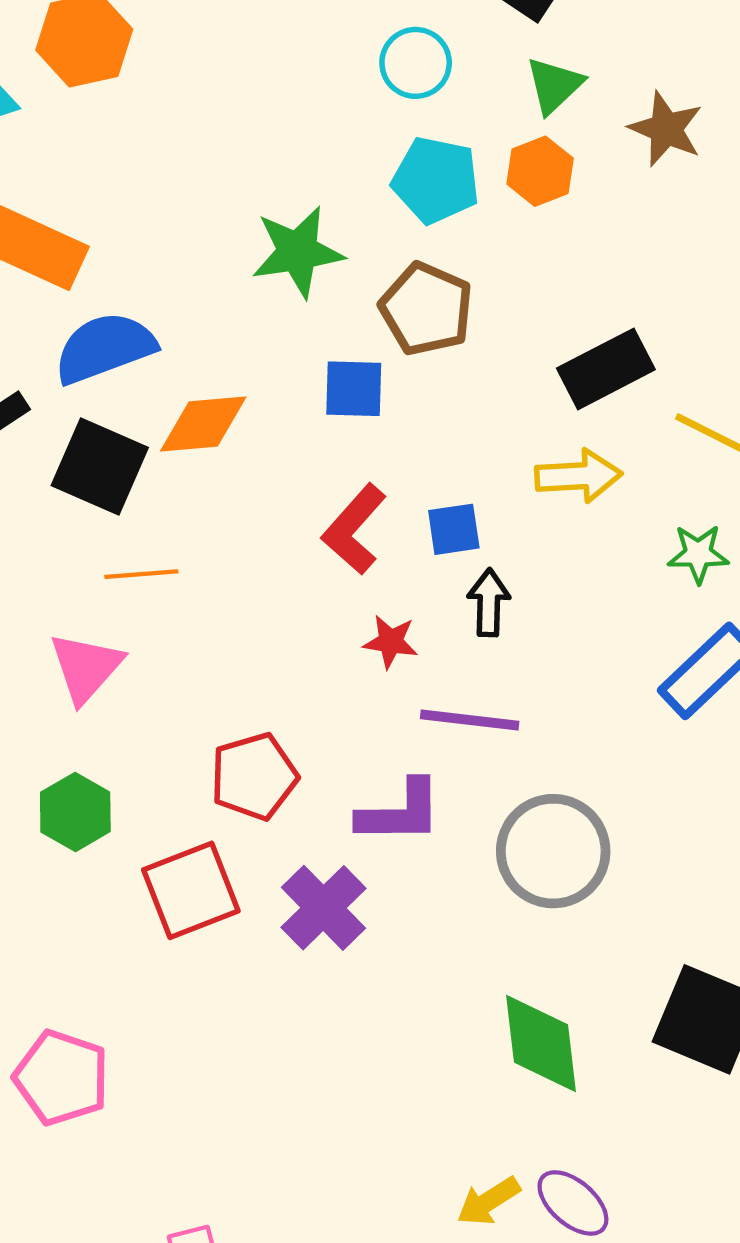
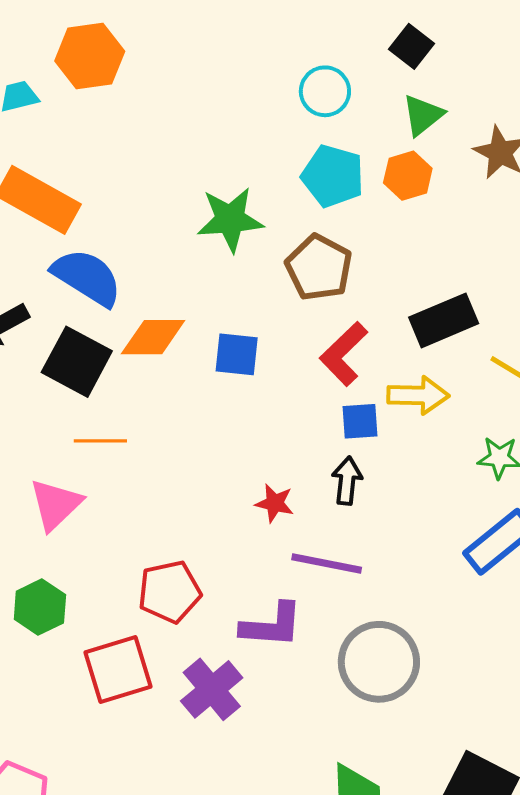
blue semicircle: (105, 348) -> (87, 277), turned 48
blue square: (354, 389) -> (237, 354), moved
red L-shape: (354, 529) -> (344, 354), moved
blue square: (454, 529) -> (360, 421), moved

